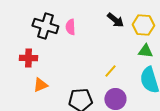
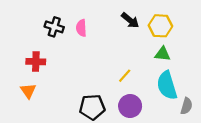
black cross: (45, 26) -> (54, 27), size x0.7
orange triangle: (40, 85) -> (28, 91), moved, turned -42

